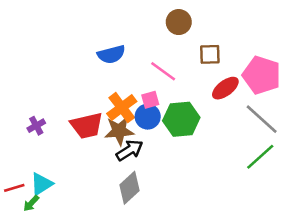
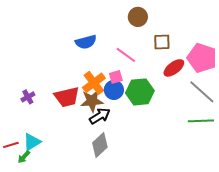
green line: (260, 157) -> (201, 121), turned 40

